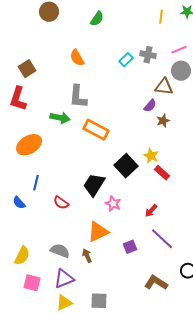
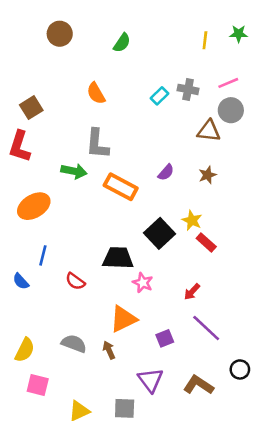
purple semicircle: (150, 106) -> (166, 172), moved
black trapezoid: (94, 185) -> (118, 258), turned 60
purple triangle: (64, 279) -> (150, 380), moved, turned -45

